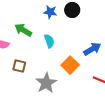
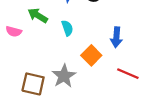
blue arrow: (92, 49) -> (116, 37), turned 126
brown square: (19, 66) -> (33, 84), moved, size x1.5

